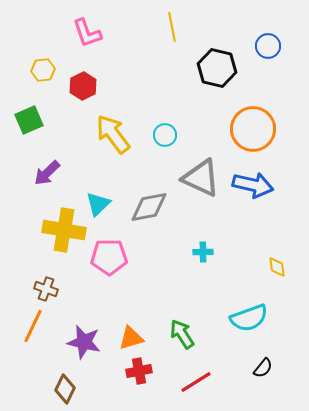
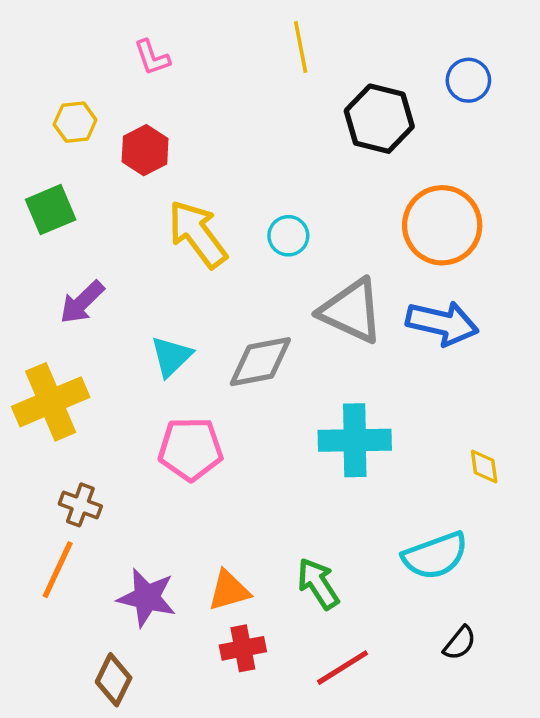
pink L-shape: (87, 33) -> (152, 57), size x0.7
yellow cross: (64, 230) -> (51, 402), moved, turned -33
cyan cross: (203, 252) -> (355, 440), size x2.0

